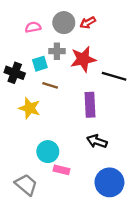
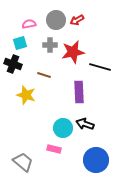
cyan square: (40, 64) -> (20, 43), moved
cyan circle: (48, 152) -> (63, 128), moved

